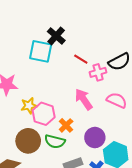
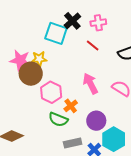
pink cross: (98, 72) -> (98, 23), moved
yellow star: (29, 106) -> (39, 59), moved
brown circle: (28, 141) -> (31, 74), moved

